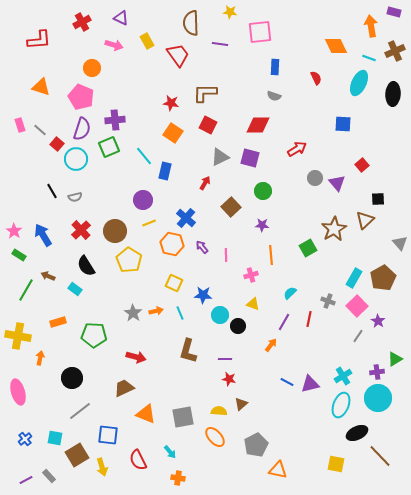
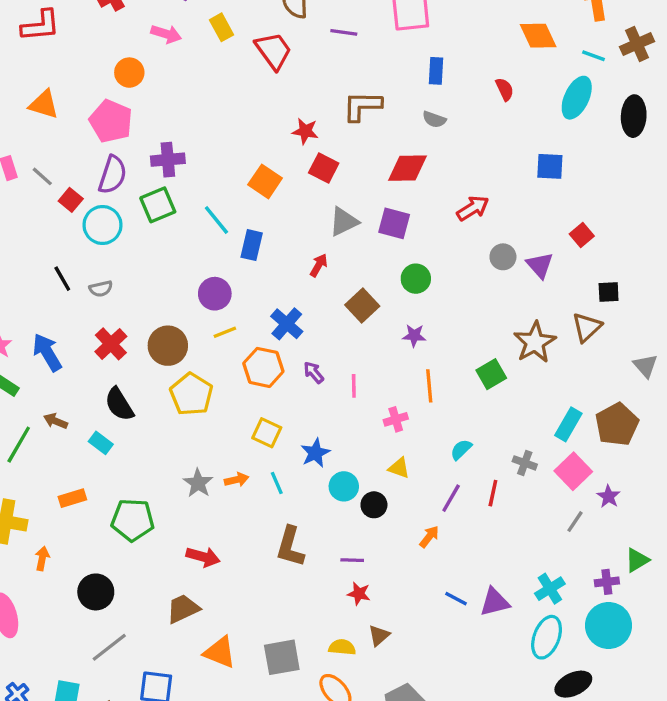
brown L-shape: (205, 93) -> (362, 106), moved
red star: (171, 103) -> (305, 131), moved
blue star: (203, 295) -> (315, 453), turned -30

